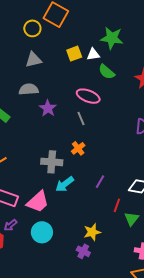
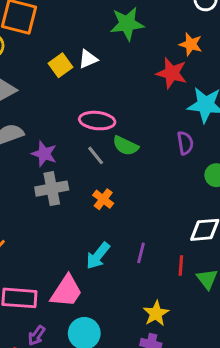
green star: (112, 38) -> (127, 24), moved
green semicircle: (107, 72) -> (126, 146), moved
gray cross: (52, 162) -> (52, 189), moved
purple line: (100, 182) -> (141, 253), moved

